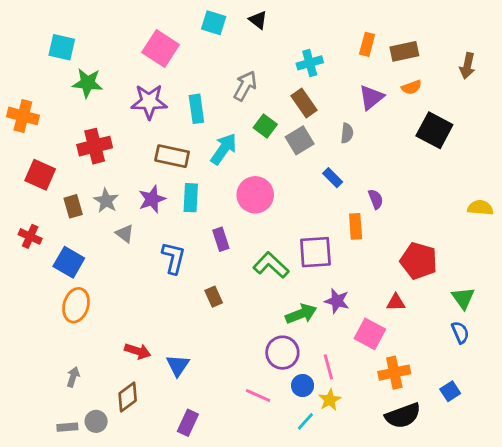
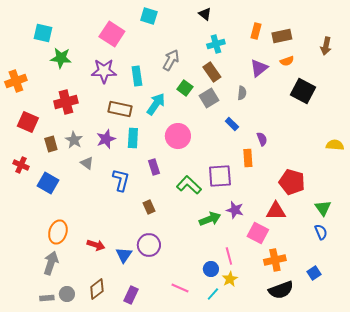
black triangle: (258, 20) -> (205, 14), moved
orange cross: (23, 116) -> (16, 81), turned -35
red triangle: (396, 302) -> (276, 211), size x1.5
orange ellipse: (76, 305) -> (58, 232), moved
purple circle: (282, 353) -> (149, 245), moved
gray arrow: (73, 377) -> (51, 263), size x1.6
pink line: (258, 396) -> (180, 288), moved
brown diamond: (128, 397) -> (97, 289), moved

